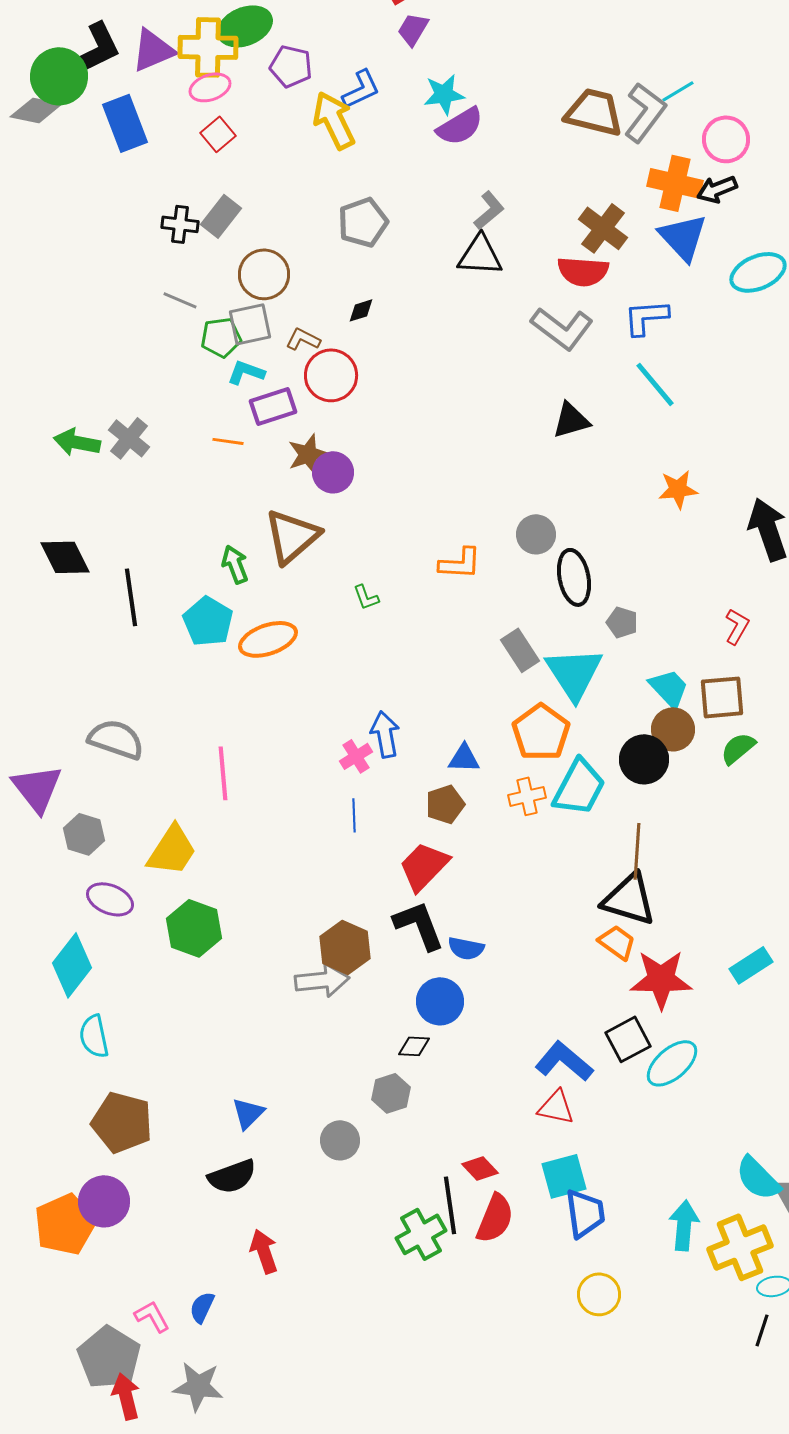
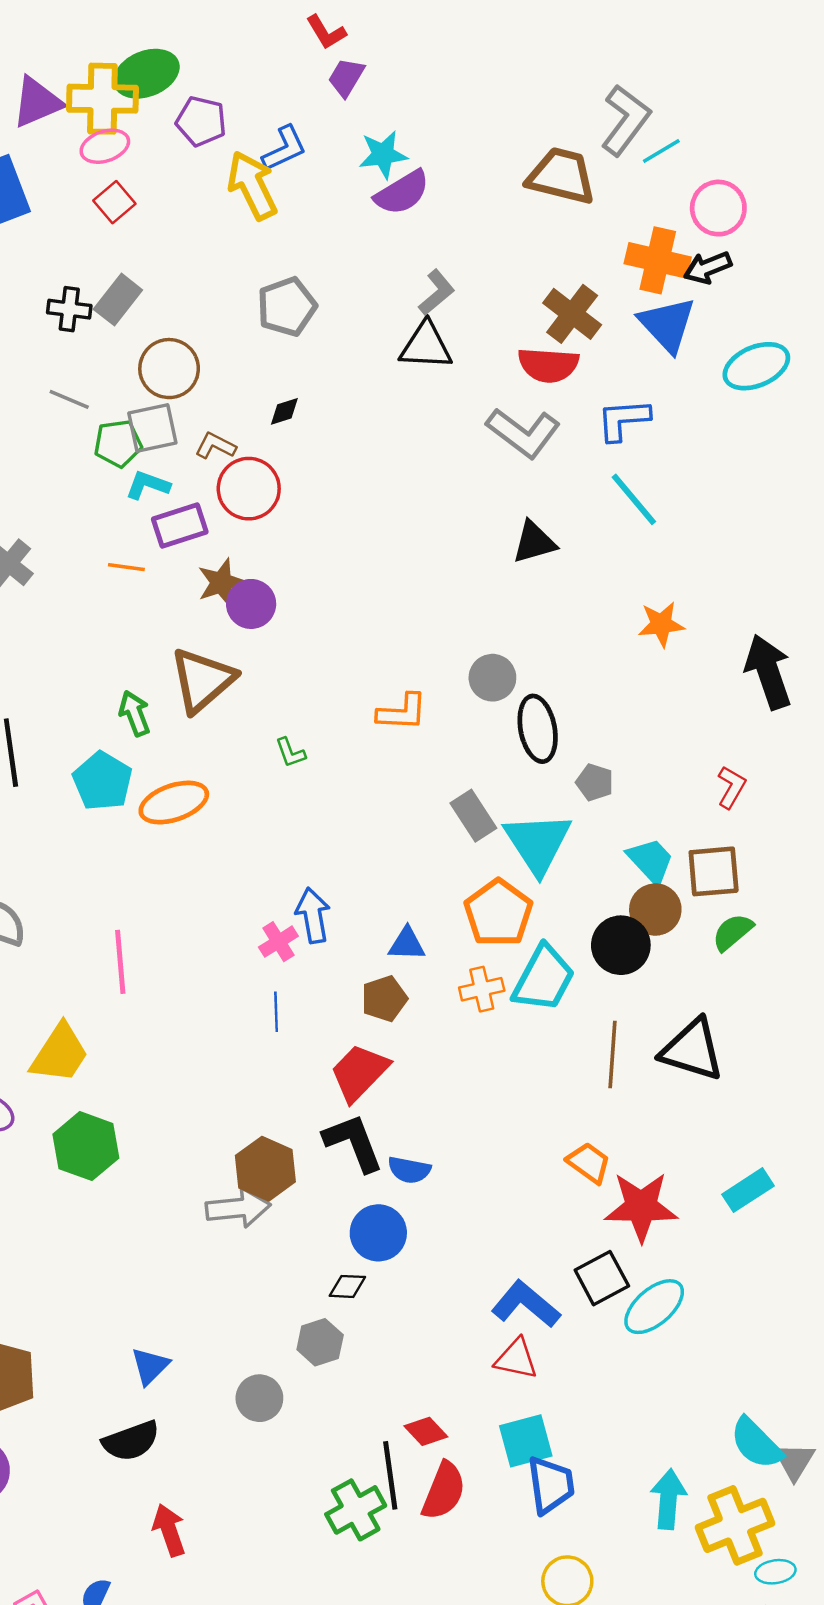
gray L-shape: (645, 112) -> (626, 120), moved
black triangle: (629, 899) -> (692, 1050), moved

